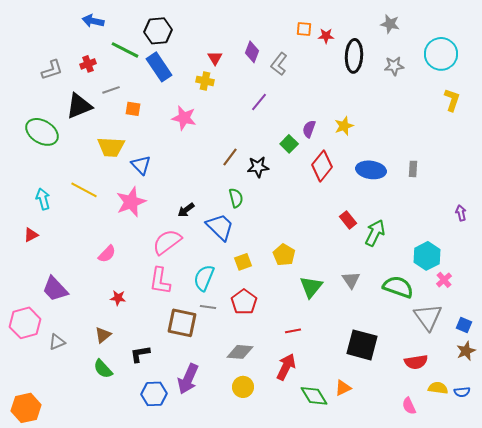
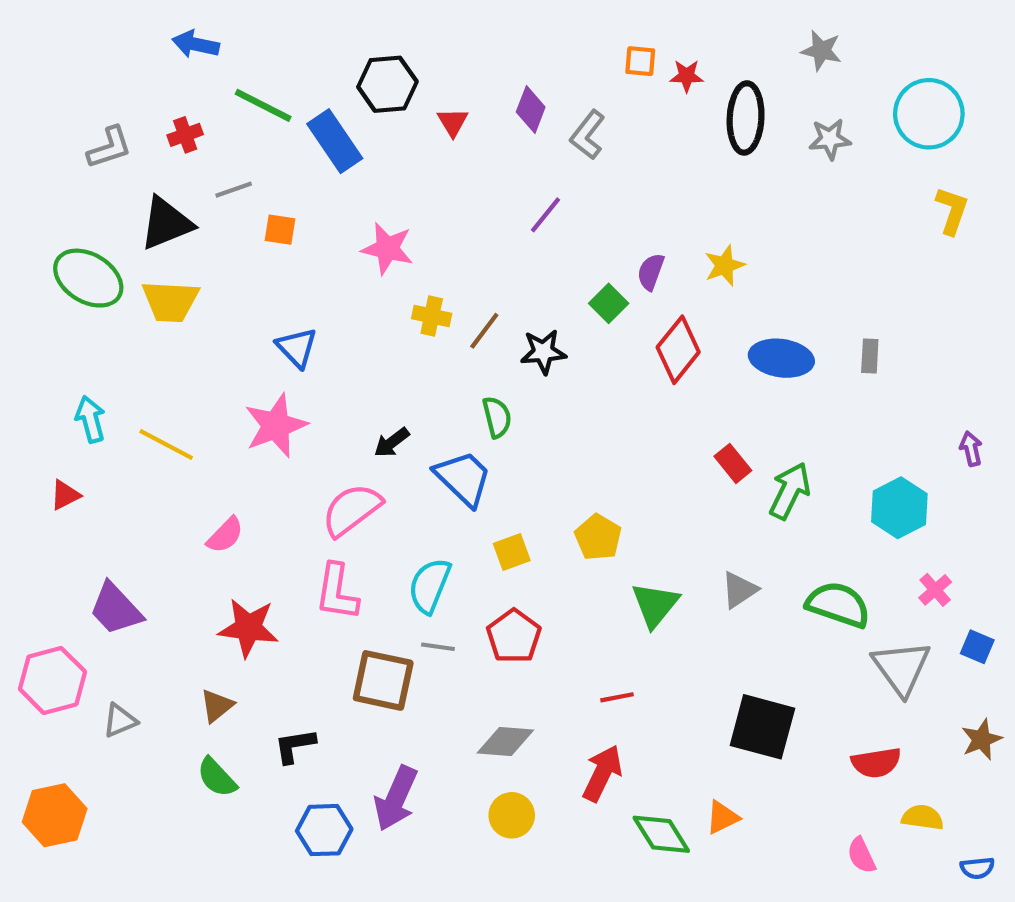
black hexagon: (158, 31) -> (387, 84), moved
yellow cross: (205, 81) -> (432, 316), moved
yellow trapezoid: (111, 147) -> (170, 301), moved
yellow line: (84, 190) -> (166, 445), moved
cyan hexagon: (427, 256) -> (899, 508), moved
gray triangle: (351, 280) -> (739, 590), turned 30
red star: (118, 298) -> (248, 628), size x1.8
blue square: (464, 325) -> (977, 647), moved
blue semicircle: (462, 392) -> (977, 868), moved
orange hexagon: (26, 408) -> (55, 815), moved

